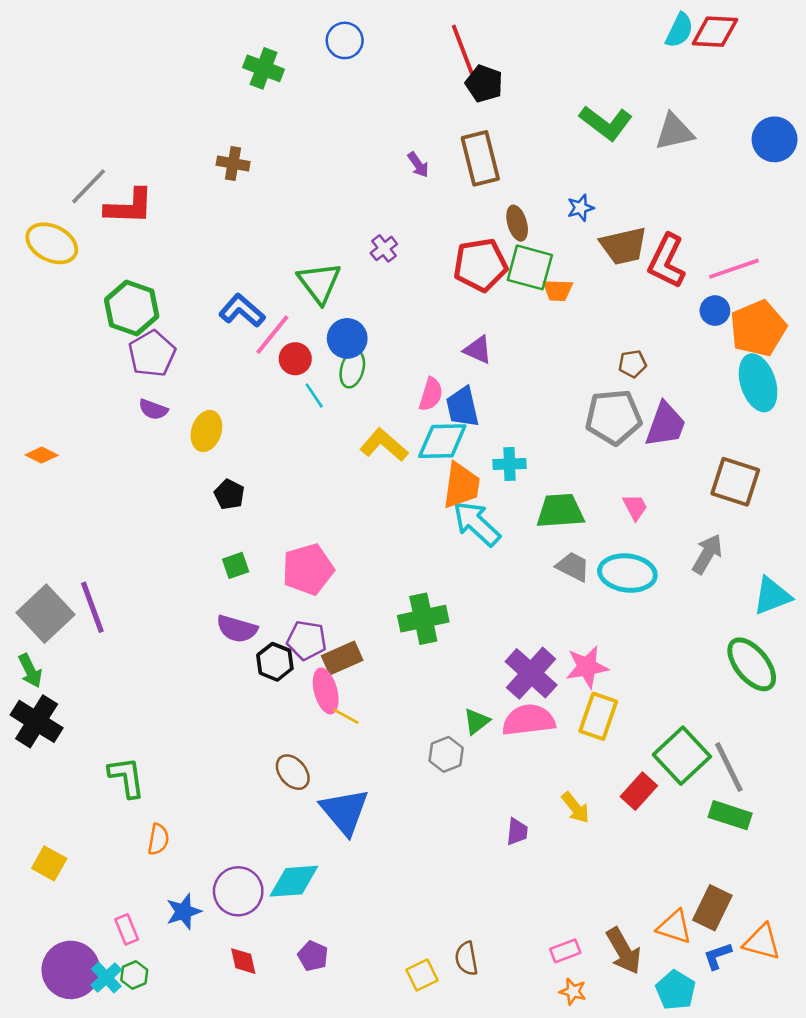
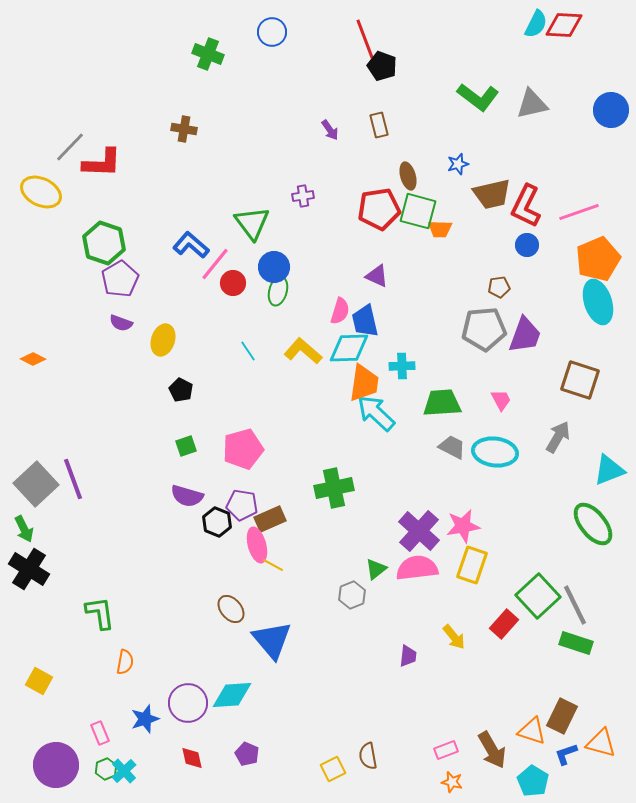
brown rectangle: (480, 158) -> (379, 125), size x0.6
purple cross: (384, 248) -> (303, 196), turned 30
blue circle: (715, 311) -> (527, 245), moved
cyan line: (314, 396) -> (248, 351), moved
cyan cross: (106, 978) -> (124, 771), moved

